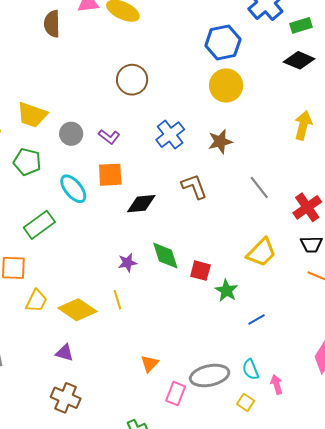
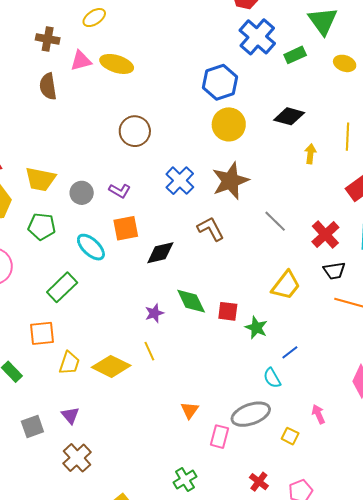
black diamond: (299, 60) -> (289, 116), moved
yellow arrow: (303, 125) -> (310, 154), size x0.7
brown star: (220, 141) -> (230, 181), size x1.5
purple triangle: (65, 353) -> (70, 415), moved, turned 42
cyan semicircle: (251, 369) -> (272, 378), moved
brown cross: (66, 398) -> (77, 458), moved, turned 32

